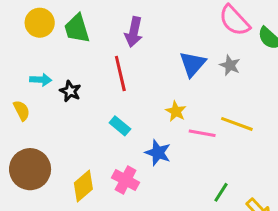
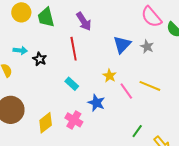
purple arrow: (134, 32) -> (84, 21), turned -48
pink line: (202, 133) -> (126, 91), turned 42

